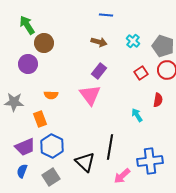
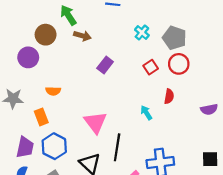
green arrow: (27, 25) -> (68, 15), moved
brown arrow: (99, 42) -> (82, 36), moved
pink triangle: (90, 95) -> (95, 122), moved
purple trapezoid: (25, 147) -> (25, 147), turned -55

